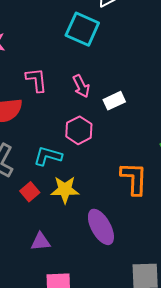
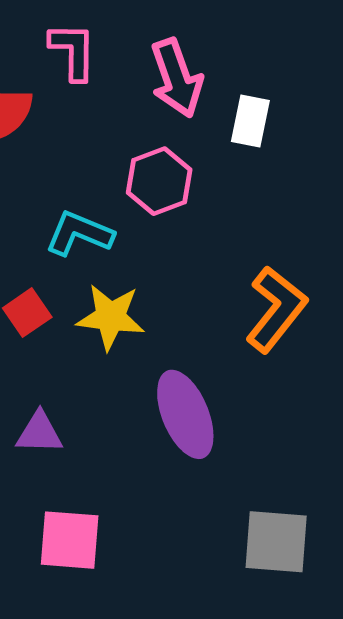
pink arrow: (81, 86) -> (177, 78), size x1.4
white rectangle: (114, 101) -> (250, 121), turned -60
orange L-shape: (134, 178) -> (276, 309), turned 30

